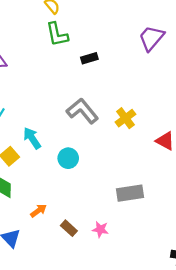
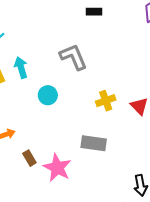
yellow cross: (125, 118) -> (106, 101), moved
pink star: (100, 229) -> (57, 168), size x1.8

